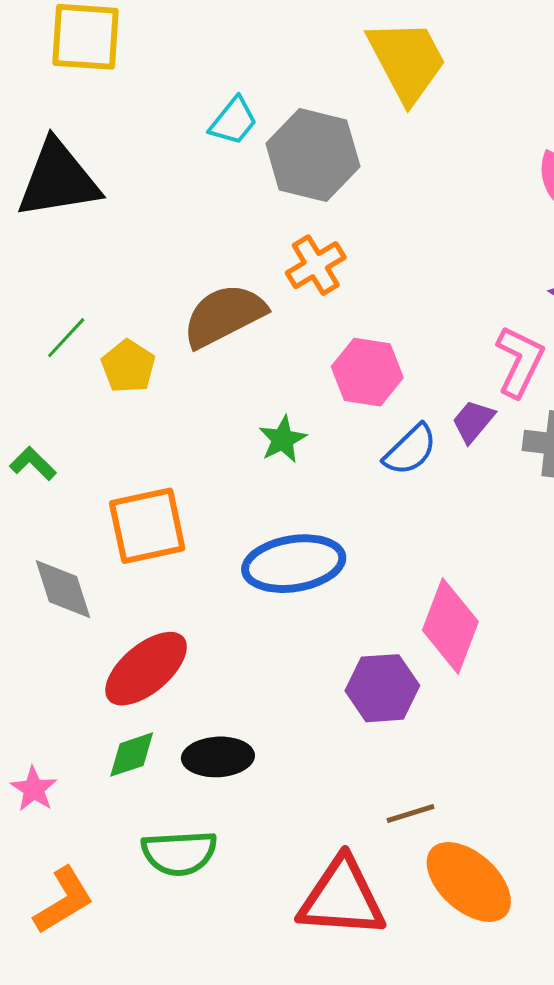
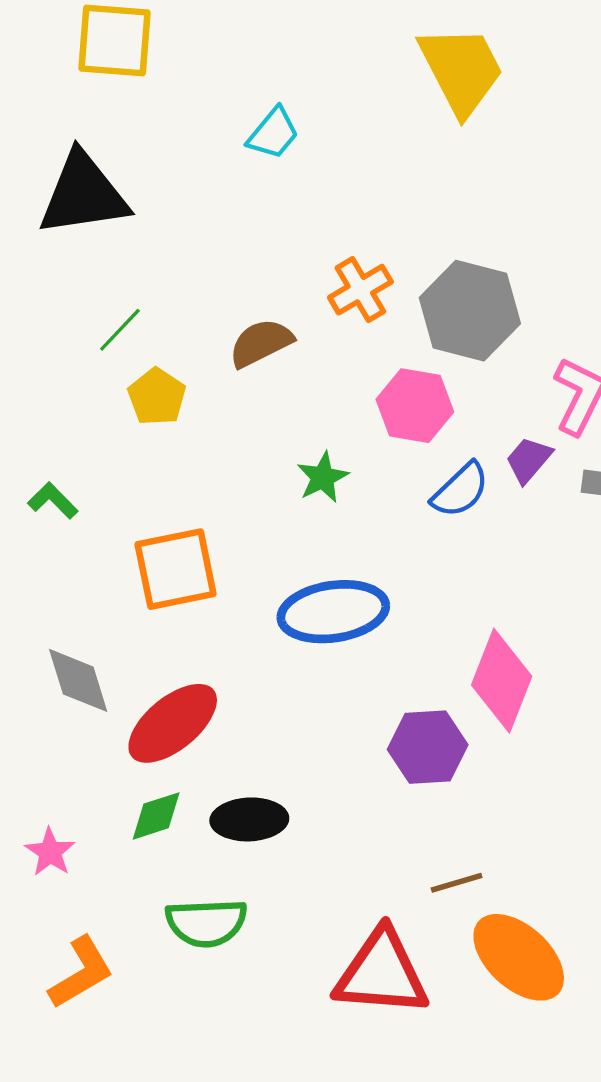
gray hexagon: (313, 155) -> (470, 311), moved
brown semicircle: (224, 315) -> (261, 343), size x0.7
green line: (66, 338) -> (120, 330), moved
gray diamond: (63, 589) -> (78, 680), moved

